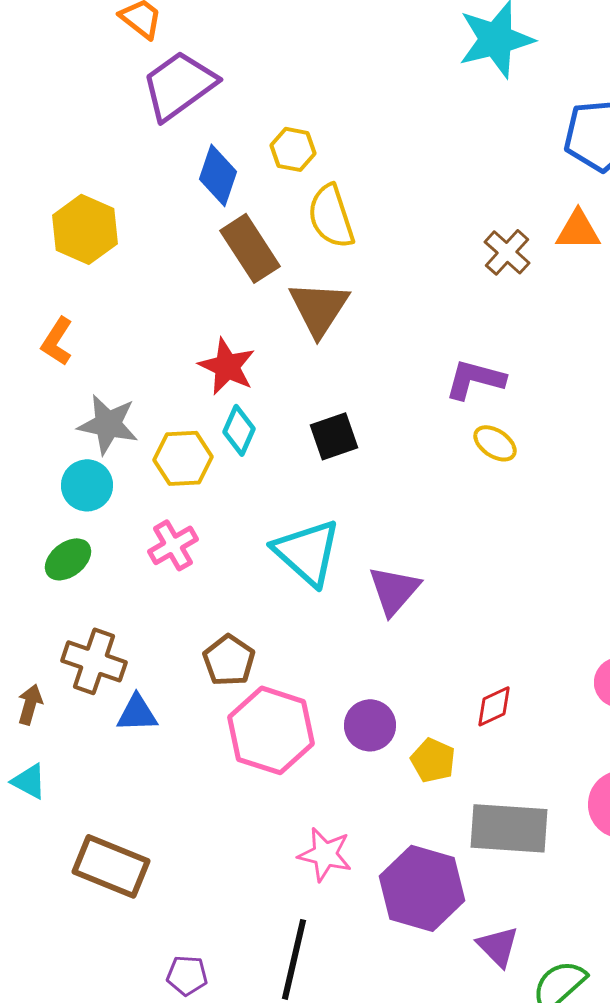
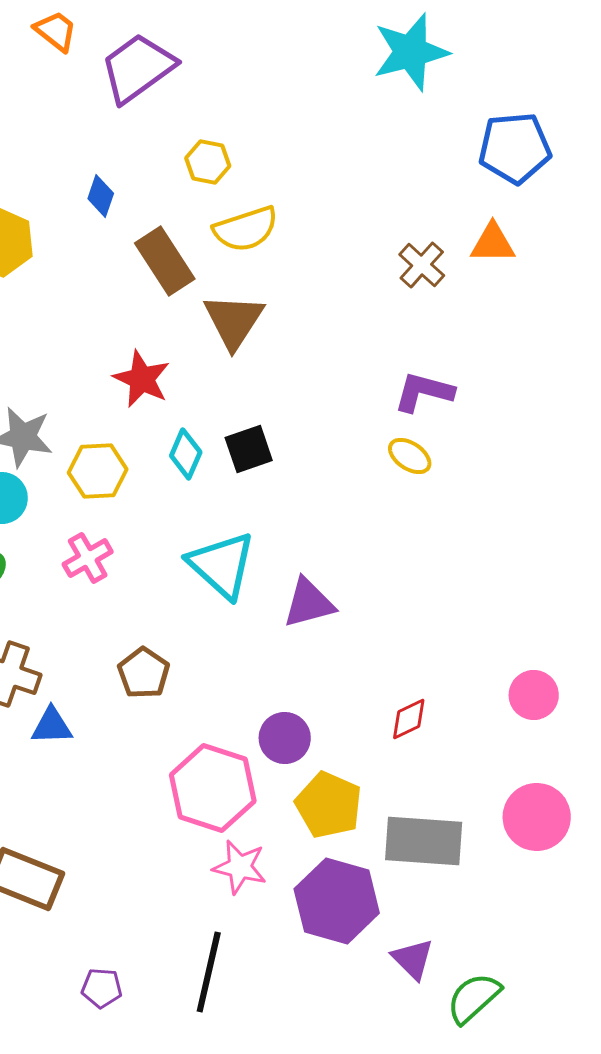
purple trapezoid: (179, 85) -> (138, 68), moved
blue diamond: (218, 175) -> (101, 196), moved, size x0.7
yellow semicircle: (331, 216) -> (246, 229), turned -90
purple L-shape: (475, 379) -> (424, 392), moved
cyan diamond: (239, 430) -> (186, 454), moved
purple triangle: (394, 590) -> (309, 603), turned 34
pink hexagon: (271, 730) -> (213, 788), moved
yellow pentagon: (433, 760) -> (329, 805), moved, size x1.5

